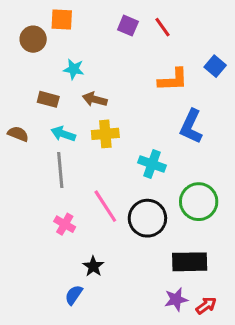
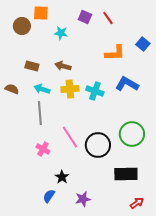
cyan star: (74, 69) -> (61, 33), moved
blue L-shape: (191, 126) -> (127, 84), turned 95
cyan cross: (152, 164) -> (95, 91), moved
purple star: (176, 299) -> (83, 199), moved

